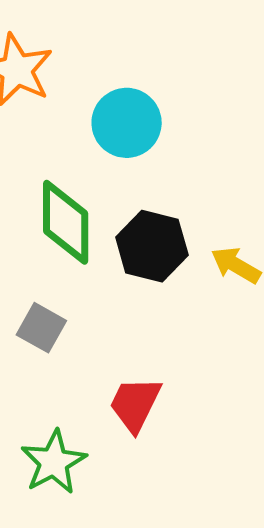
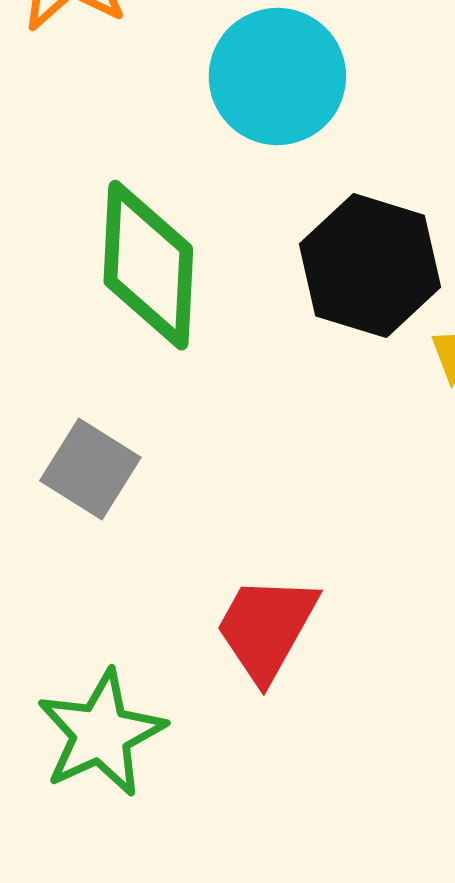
black hexagon: (152, 246) -> (370, 266), moved

